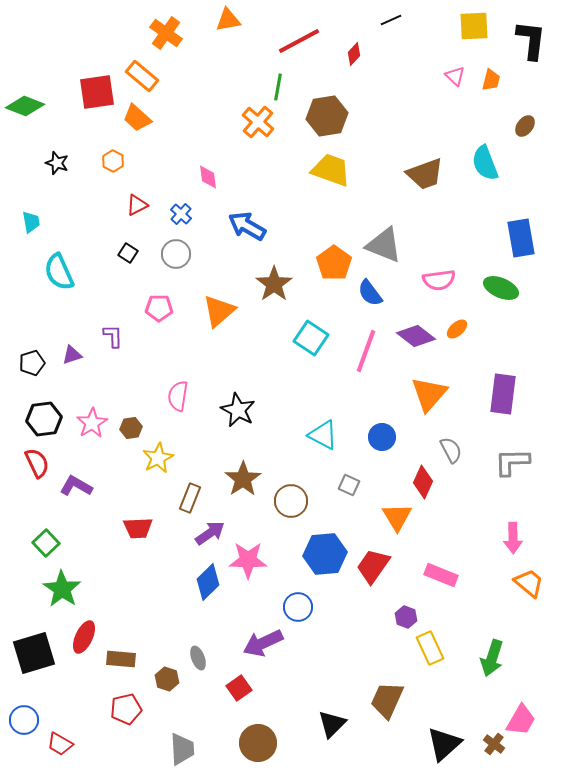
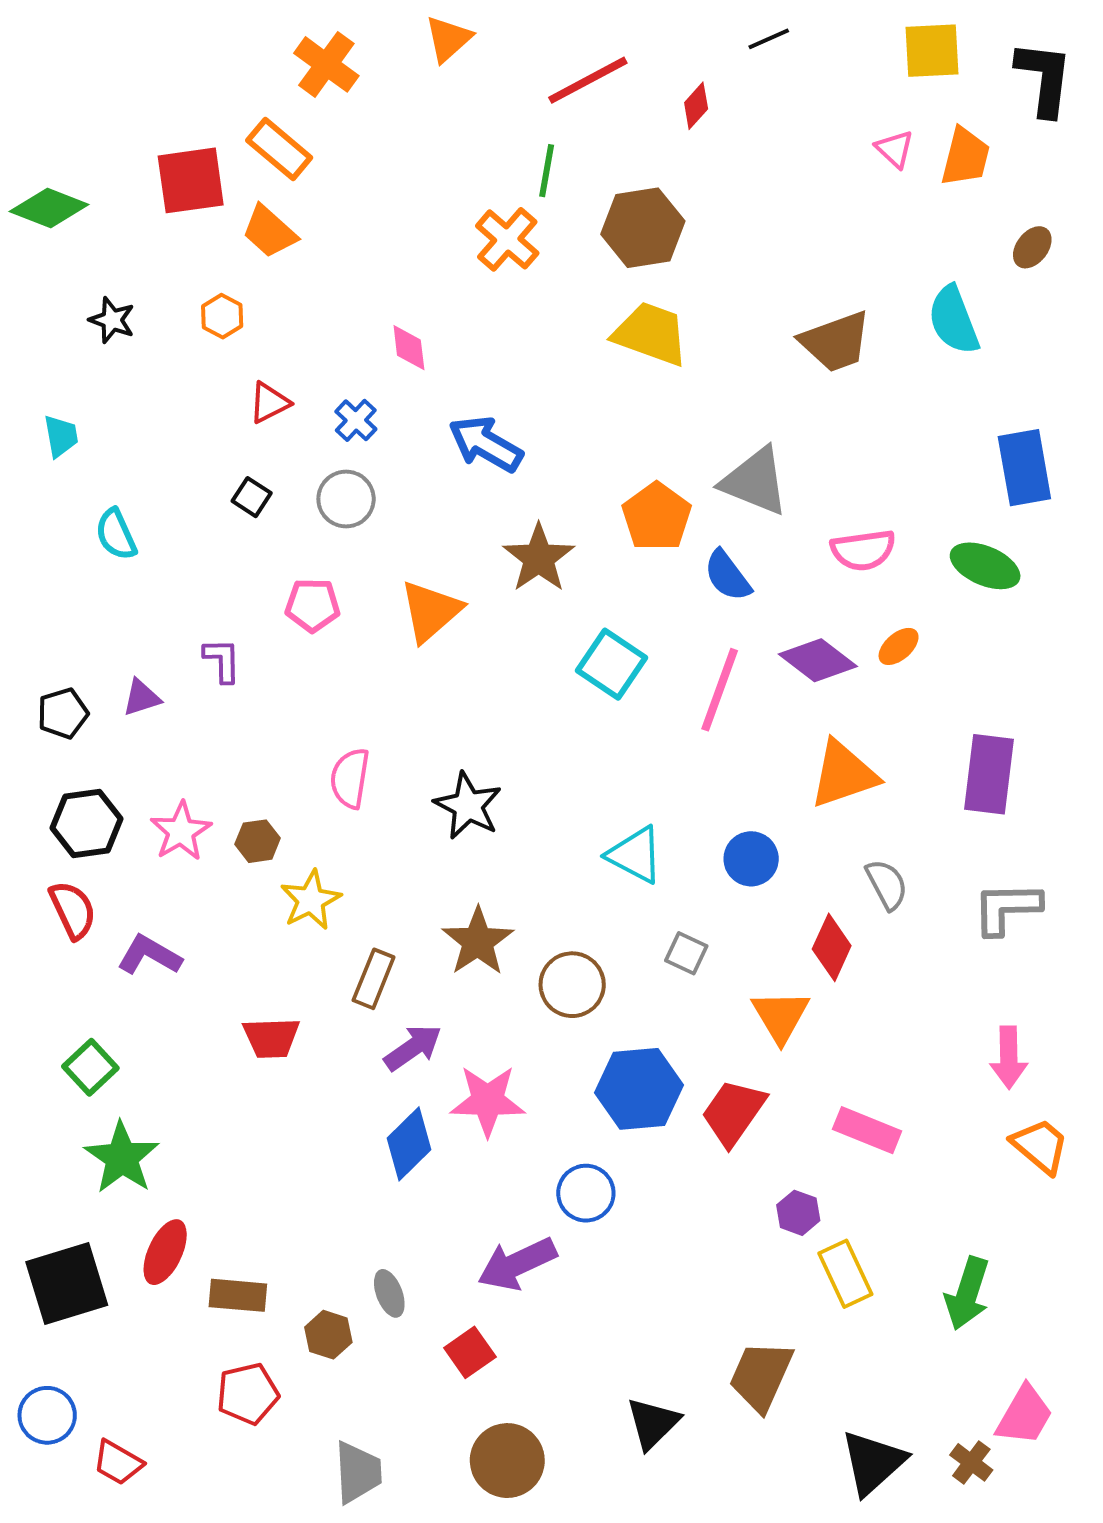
orange triangle: (228, 20) -> (448, 39), turned -32
orange trapezoid: (491, 80) -> (965, 157), size x1.4
cyan semicircle: (59, 272) -> (116, 534), size x0.7
orange triangle: (429, 394) -> (843, 774), turned 30

